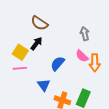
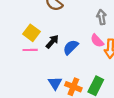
black arrow: (36, 44) -> (52, 42), moved
blue triangle: (44, 85) -> (55, 83), moved

